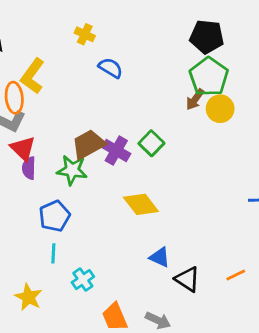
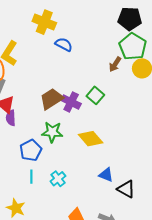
yellow cross: (85, 34) -> (44, 22), size x1.6
brown arrow: (195, 99) -> (115, 64), moved
green star: (72, 170) -> (52, 132), moved
cyan cross: (83, 280) -> (58, 179), moved

